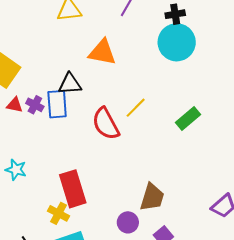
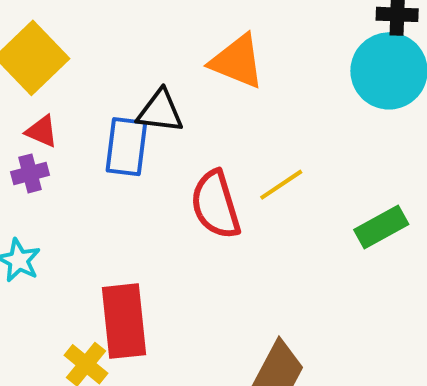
purple cross: (35, 105) -> (30, 173), moved, turned 36

